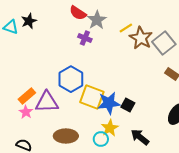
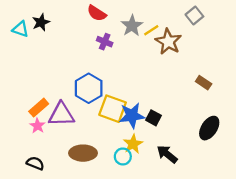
gray star: (97, 20) -> (132, 26), moved
gray square: (164, 43) -> (194, 15), moved, size x0.7

